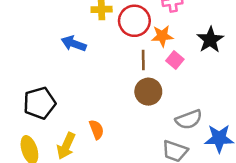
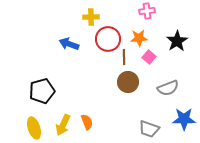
red circle: (134, 21) -> (108, 39), moved
gray semicircle: (189, 119) -> (168, 88), moved
orange semicircle: (96, 130) -> (87, 122), moved

